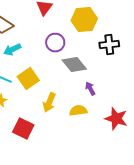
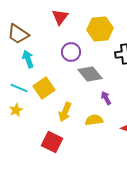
cyan arrow: (12, 50) -> (28, 59), turned 96
red square: (23, 129) -> (52, 142), moved

